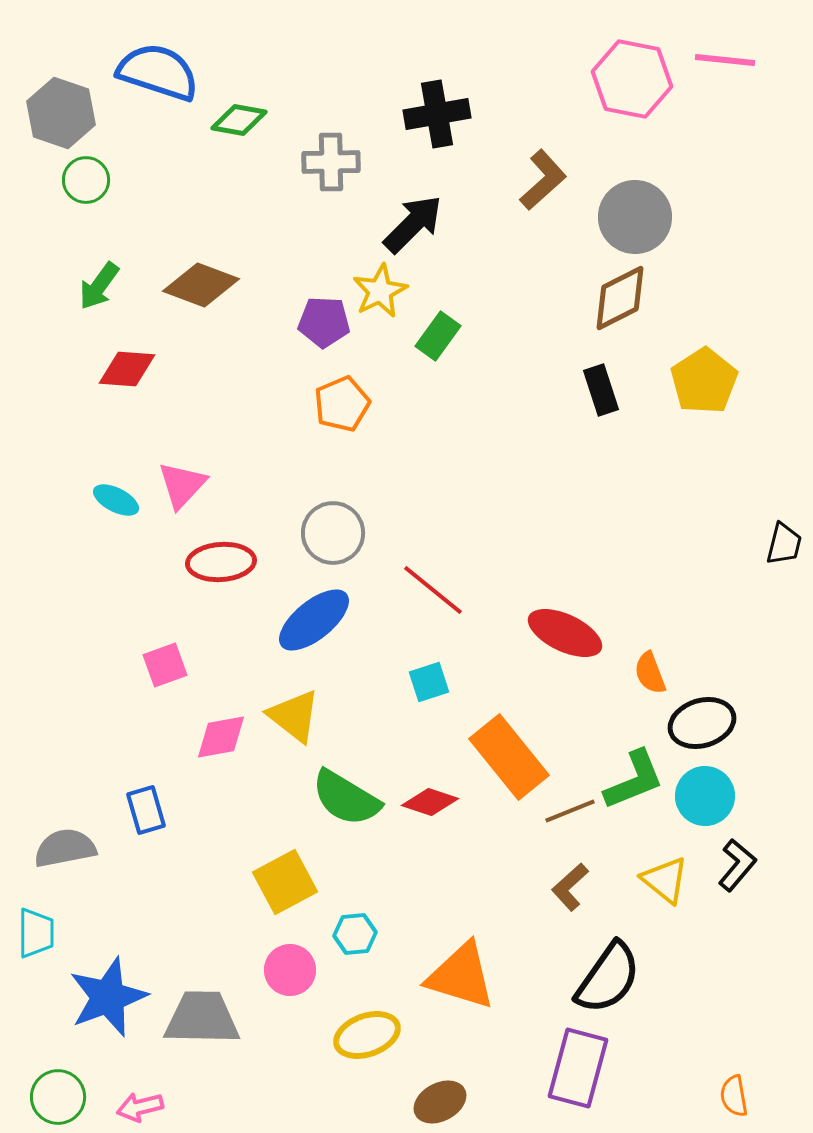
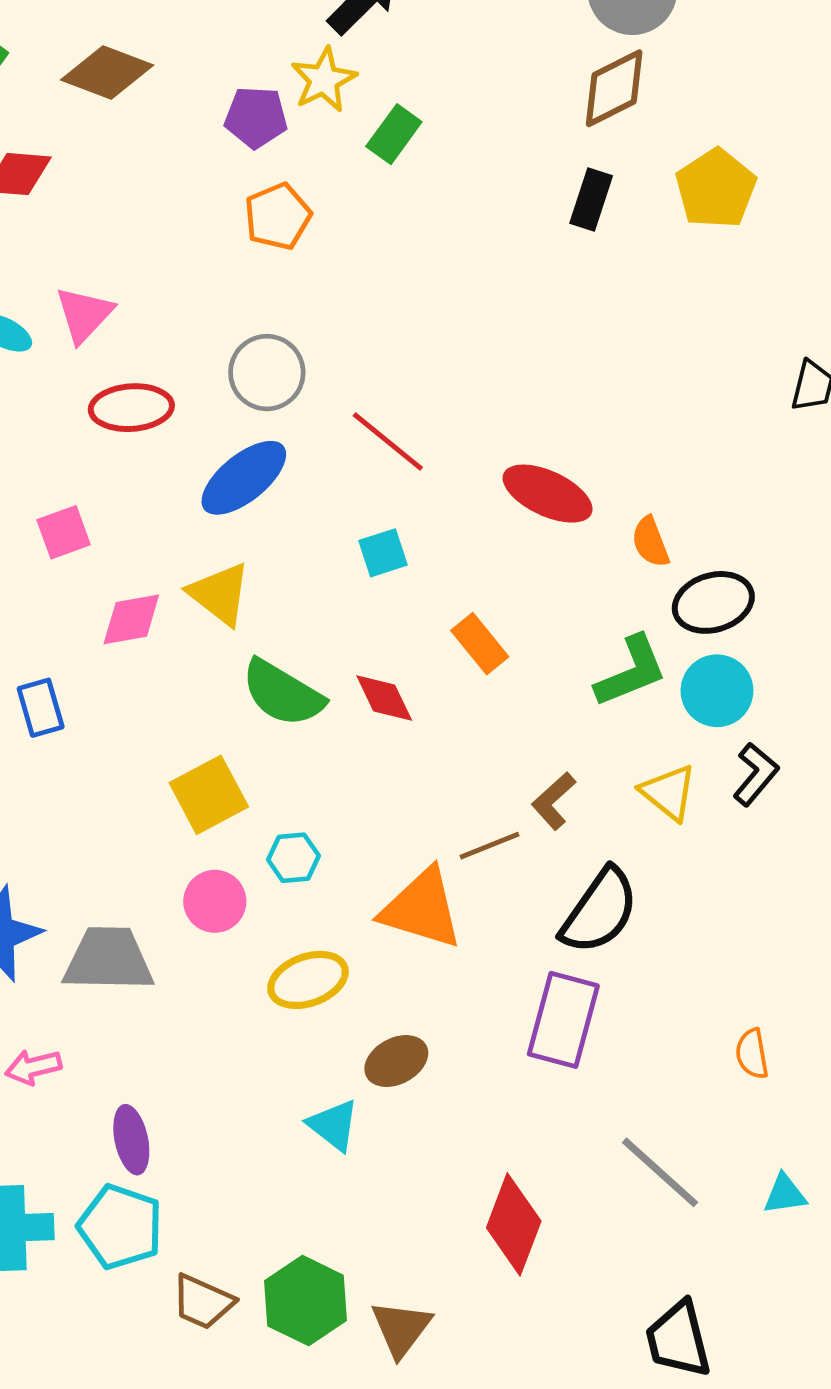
black rectangle: (601, 390) -> (591, 200), turned 36
orange rectangle: (509, 757) -> (480, 644), size x0.6
red diamond: (430, 802) -> (384, 698), turned 46
brown line: (570, 811) -> (489, 846), moved

